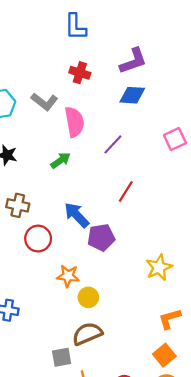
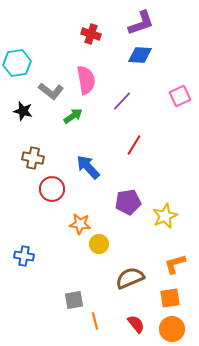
gray L-shape: (44, 102) -> (51, 91), moved
purple pentagon: (101, 237) -> (128, 202), moved
brown semicircle: (87, 334) -> (130, 278), moved
orange square: (164, 355) -> (170, 298), turned 30

